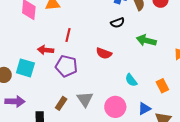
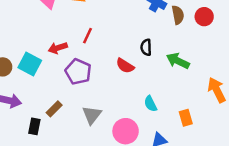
black semicircle: (117, 23) -> (146, 47), moved, turned 96
red arrow: (46, 50) -> (58, 48), turned -35
brown rectangle: (61, 103) -> (54, 109), moved

